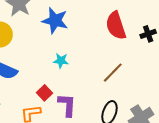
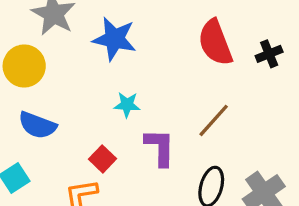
purple L-shape: (67, 105) -> (160, 147), moved

